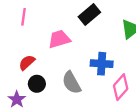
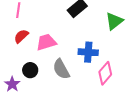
pink trapezoid: (59, 39) -> (46, 42), moved
red semicircle: (27, 63) -> (21, 36), moved

